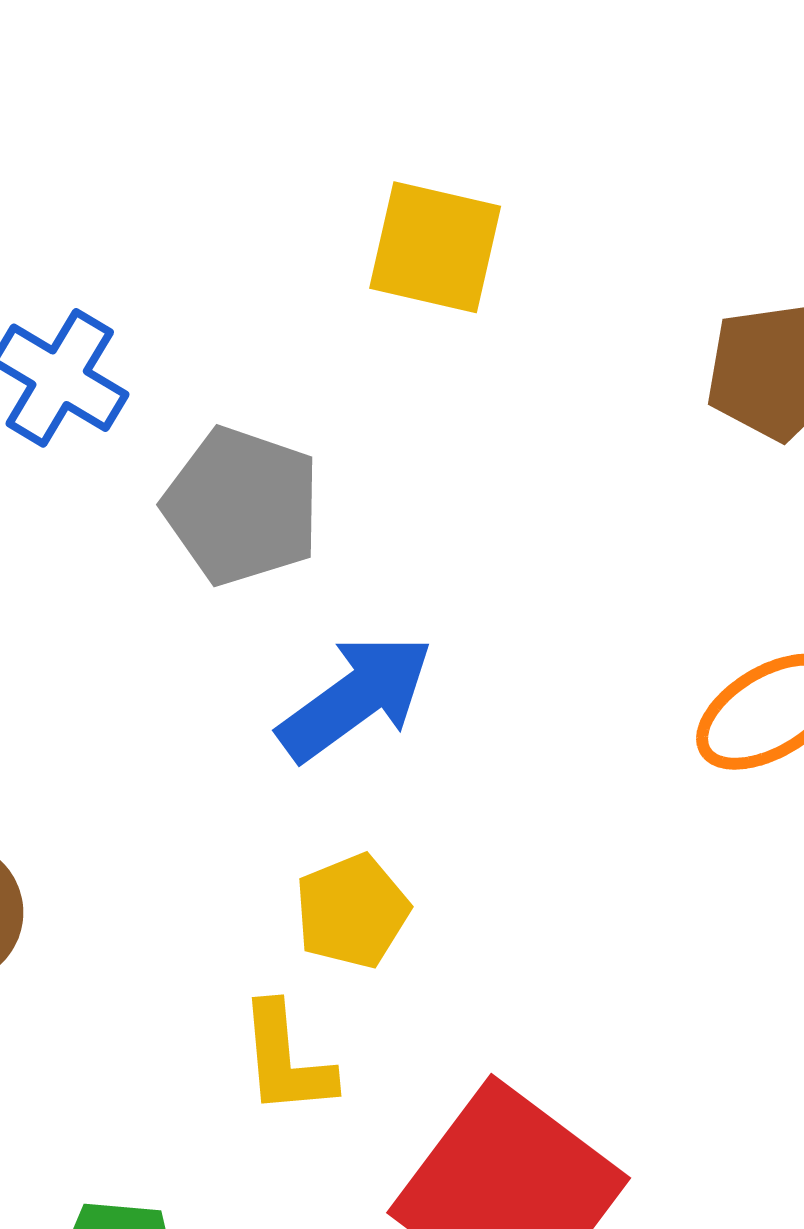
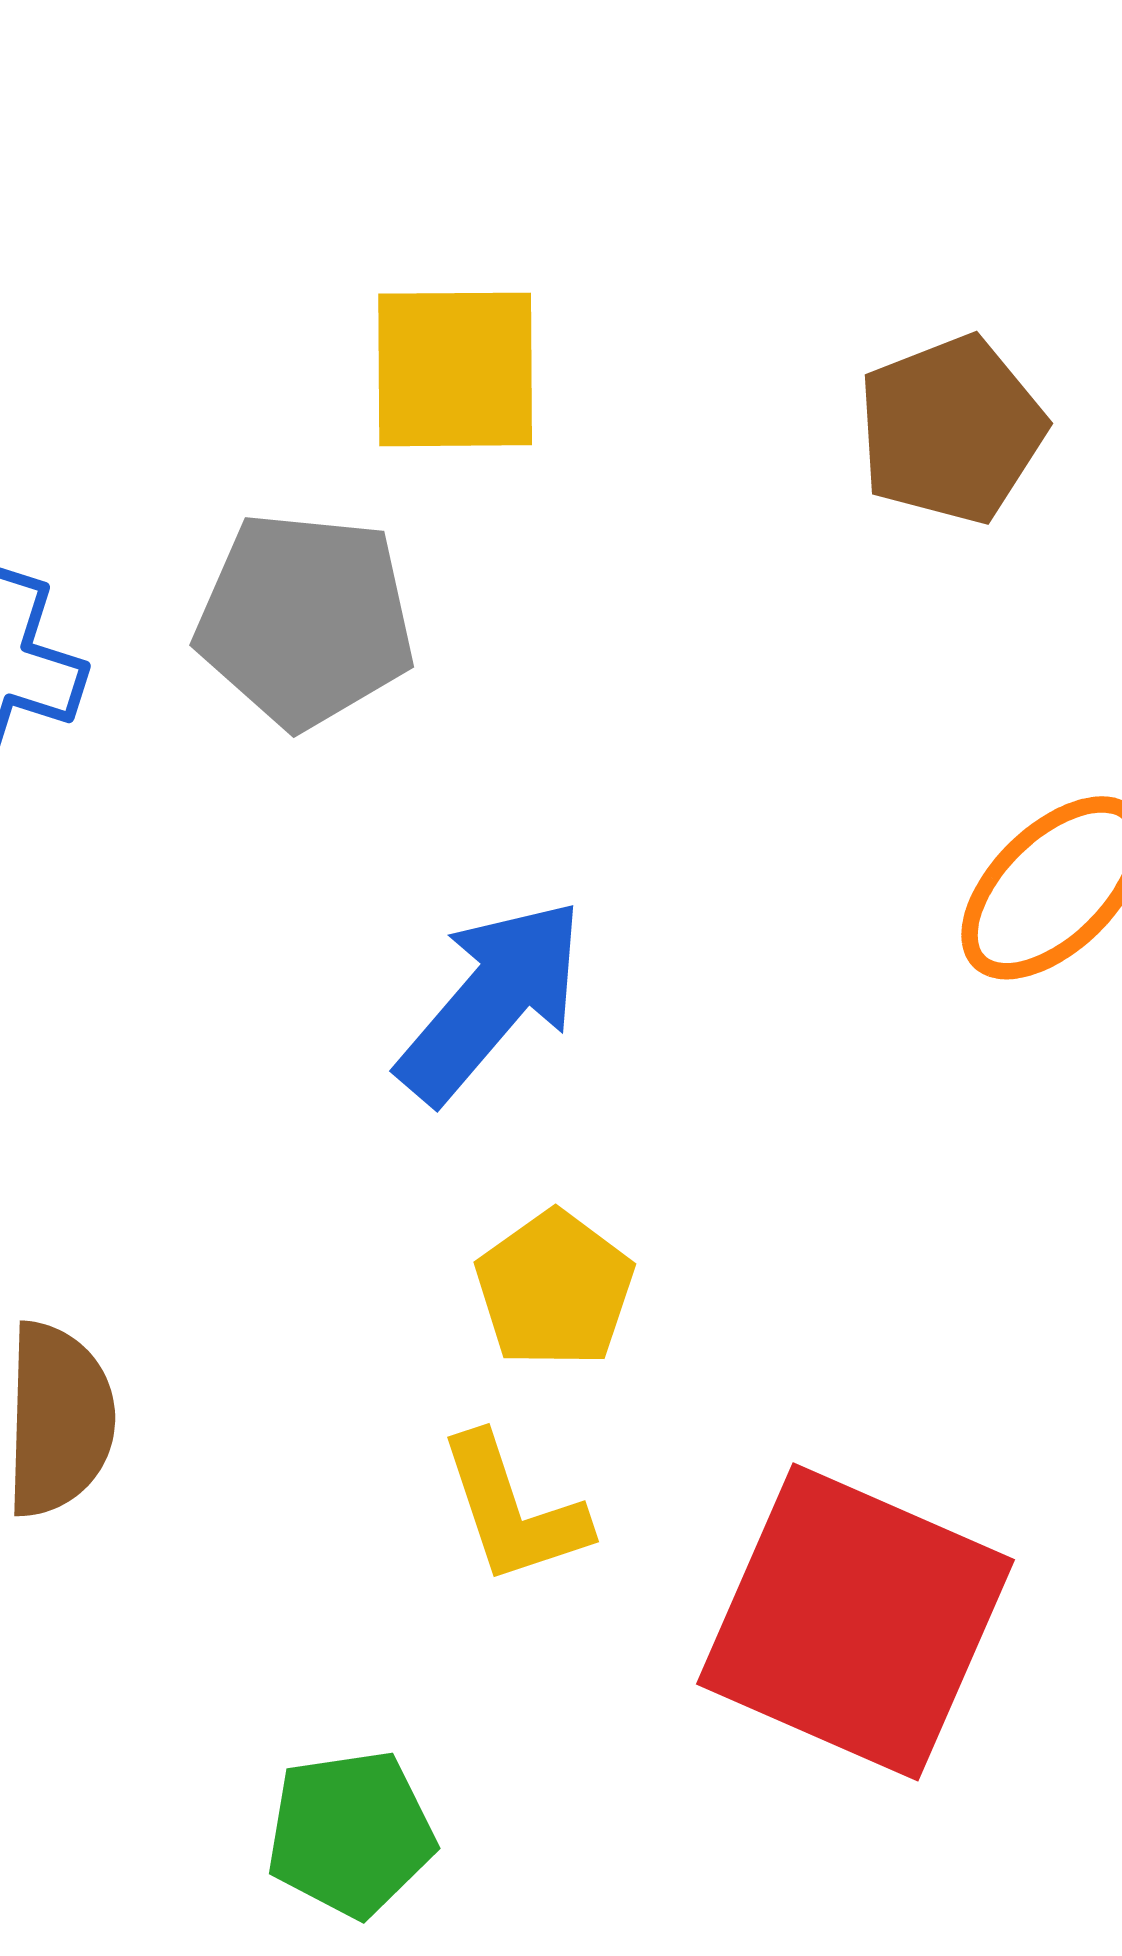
gray pentagon: (242, 506) -> (305, 620), moved

